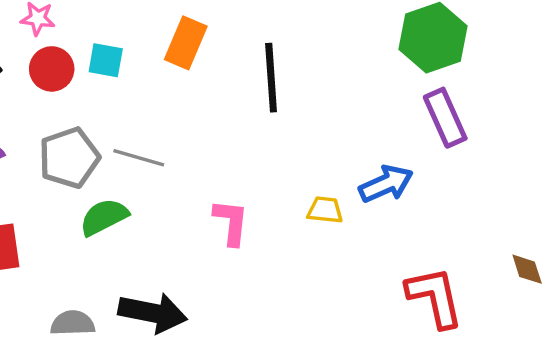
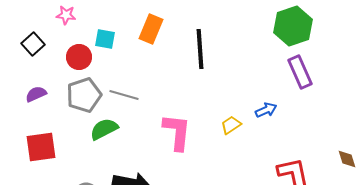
red circle: (52, 69) -> (79, 57), moved
blue arrow: (386, 184) -> (266, 110), size x0.7
yellow trapezoid: (325, 210) -> (231, 125), turned -40
pink L-shape: (231, 222) -> (177, 132), size x1.4

